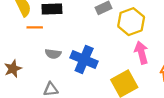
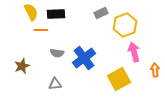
blue cross: (84, 59) -> (84, 58), turned 30

